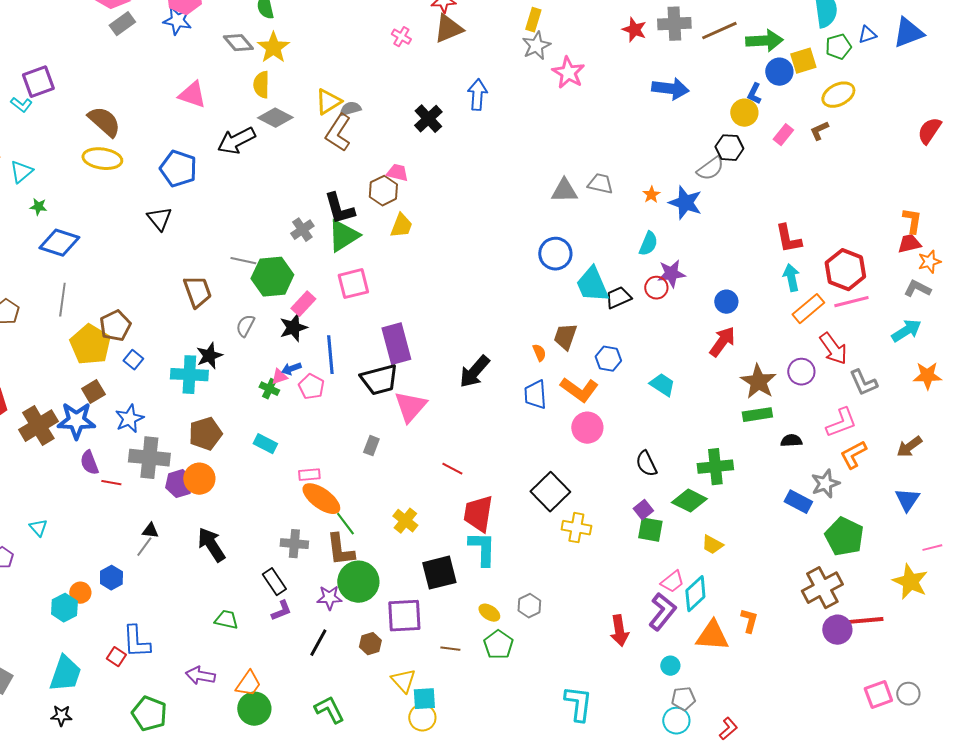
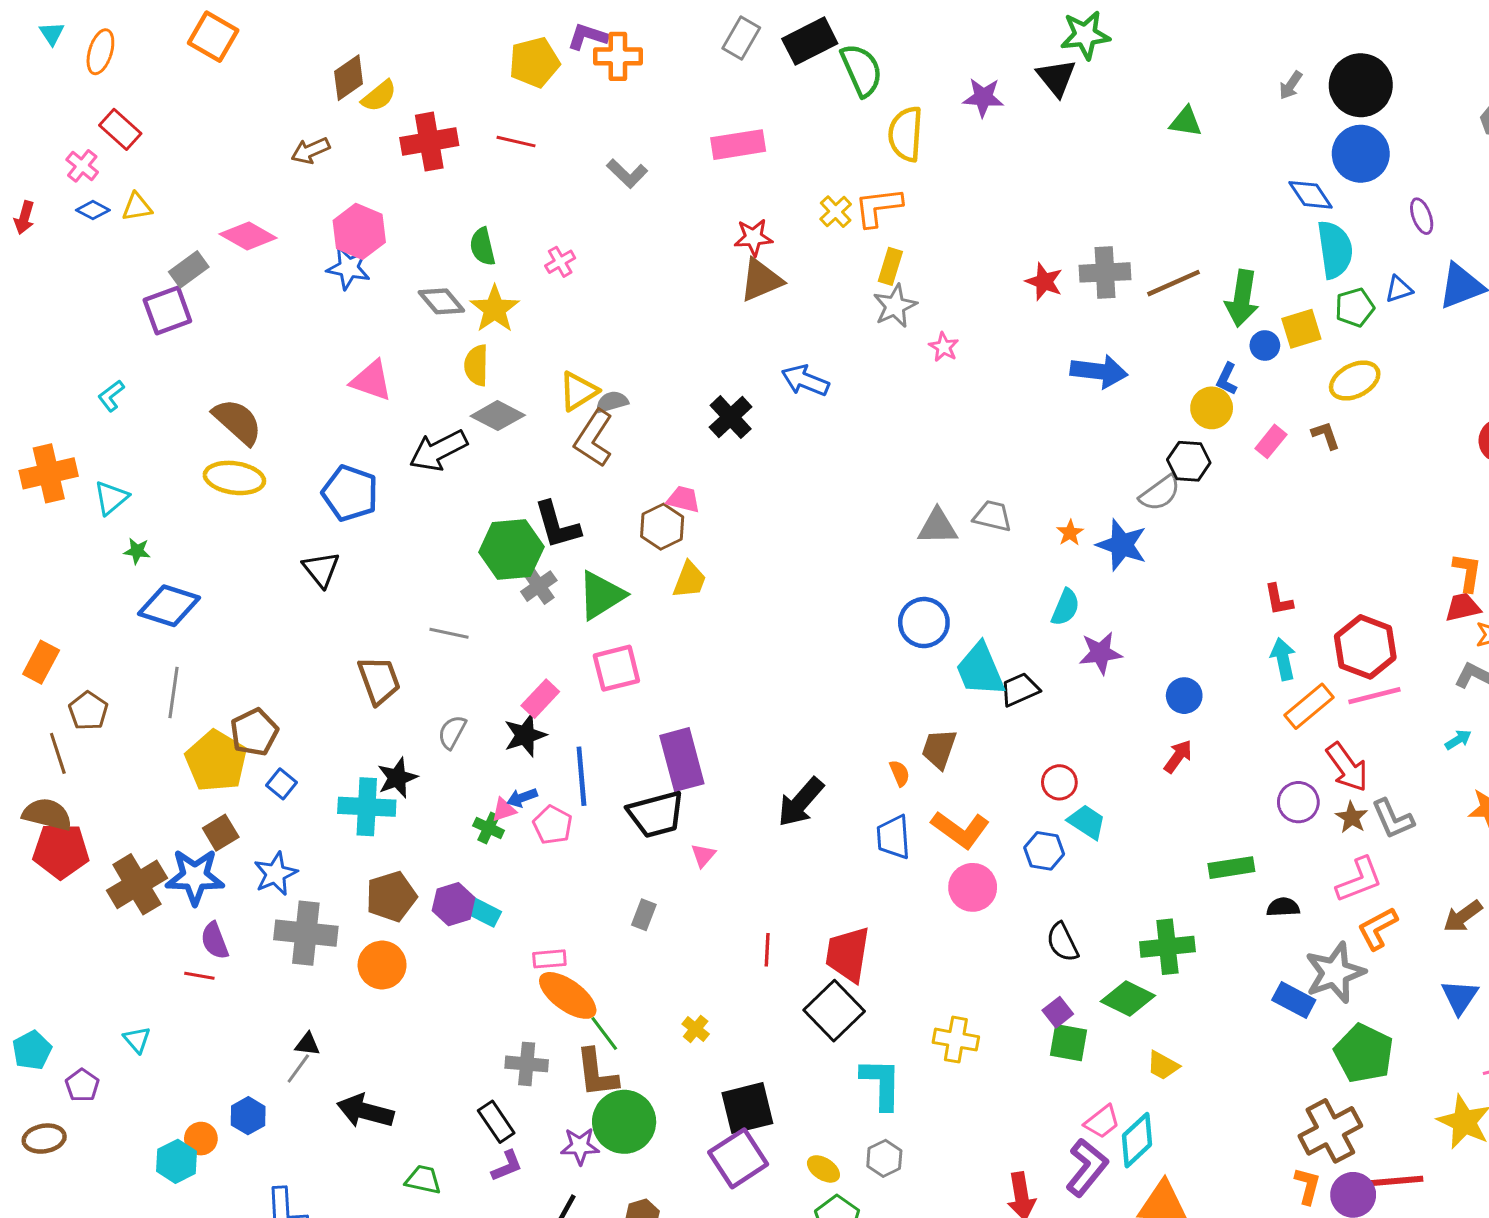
gray rectangle: (122, 24) -> (189, 269), moved
pink cross: (401, 37) -> (560, 262), moved, turned 30
green arrow: (764, 41) -> (1242, 298), turned 102
blue circle: (779, 72) -> (1265, 346), size x0.7
pink star: (568, 73) -> (944, 347), size x0.6
purple square: (38, 82) -> (167, 311), moved
blue arrow: (477, 95) -> (805, 381), turned -72
cyan L-shape: (21, 105) -> (111, 396), turned 105
brown L-shape: (819, 131) -> (1326, 435), turned 95
black L-shape: (339, 209) -> (557, 525), moved
red L-shape: (788, 239) -> (1279, 600), size x0.7
green hexagon: (272, 277) -> (511, 549), moved
red circle: (656, 288) -> (1059, 782), moved
cyan arrow: (906, 331) -> (1458, 740), size x0.6
red arrow: (722, 342) -> (1178, 756), size x0.7
blue hexagon: (608, 359) -> (1044, 851), moved
brown star: (758, 382) -> (1352, 817), moved, size x0.6
pink triangle: (410, 407) -> (703, 855), size x0.5
red line: (452, 469) -> (767, 950), turned 65
red line: (111, 483) -> (199, 976), moved
purple hexagon: (179, 484) -> (454, 904), moved
gray star: (825, 484) -> (1335, 973), size x1.4
black square: (550, 492) -> (834, 1011), moved
red trapezoid: (478, 514) -> (848, 954), moved
yellow cross: (405, 521) -> (696, 1029), size x0.7
black arrow: (211, 545) -> (365, 1111), moved, turned -42
cyan L-shape: (482, 549) -> (881, 1084), moved
purple square: (404, 616) -> (738, 1158), moved, turned -30
orange L-shape: (749, 621) -> (1307, 1186), moved

